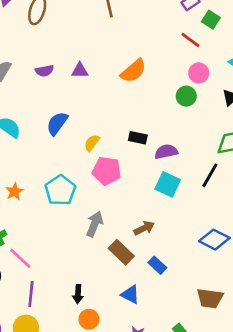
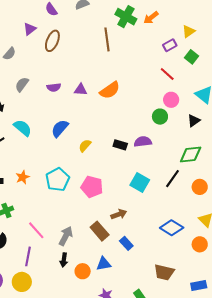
green square: (211, 20) -> (191, 57), moved
orange semicircle: (133, 71) -> (110, 90), moved
purple semicircle: (166, 152) -> (143, 142), moved
pink pentagon: (107, 171) -> (92, 187), moved
gray arrow: (95, 224) -> (66, 236), moved
pink line: (20, 258) -> (36, 230), moved
blue triangle: (130, 294) -> (104, 264), turned -42
orange circle: (89, 319) -> (83, 271), moved

